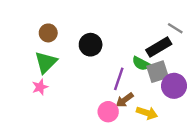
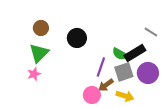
gray line: (175, 28) -> (151, 32), moved
black rectangle: (159, 47) -> (135, 53), moved
gray square: (158, 72) -> (124, 72), moved

